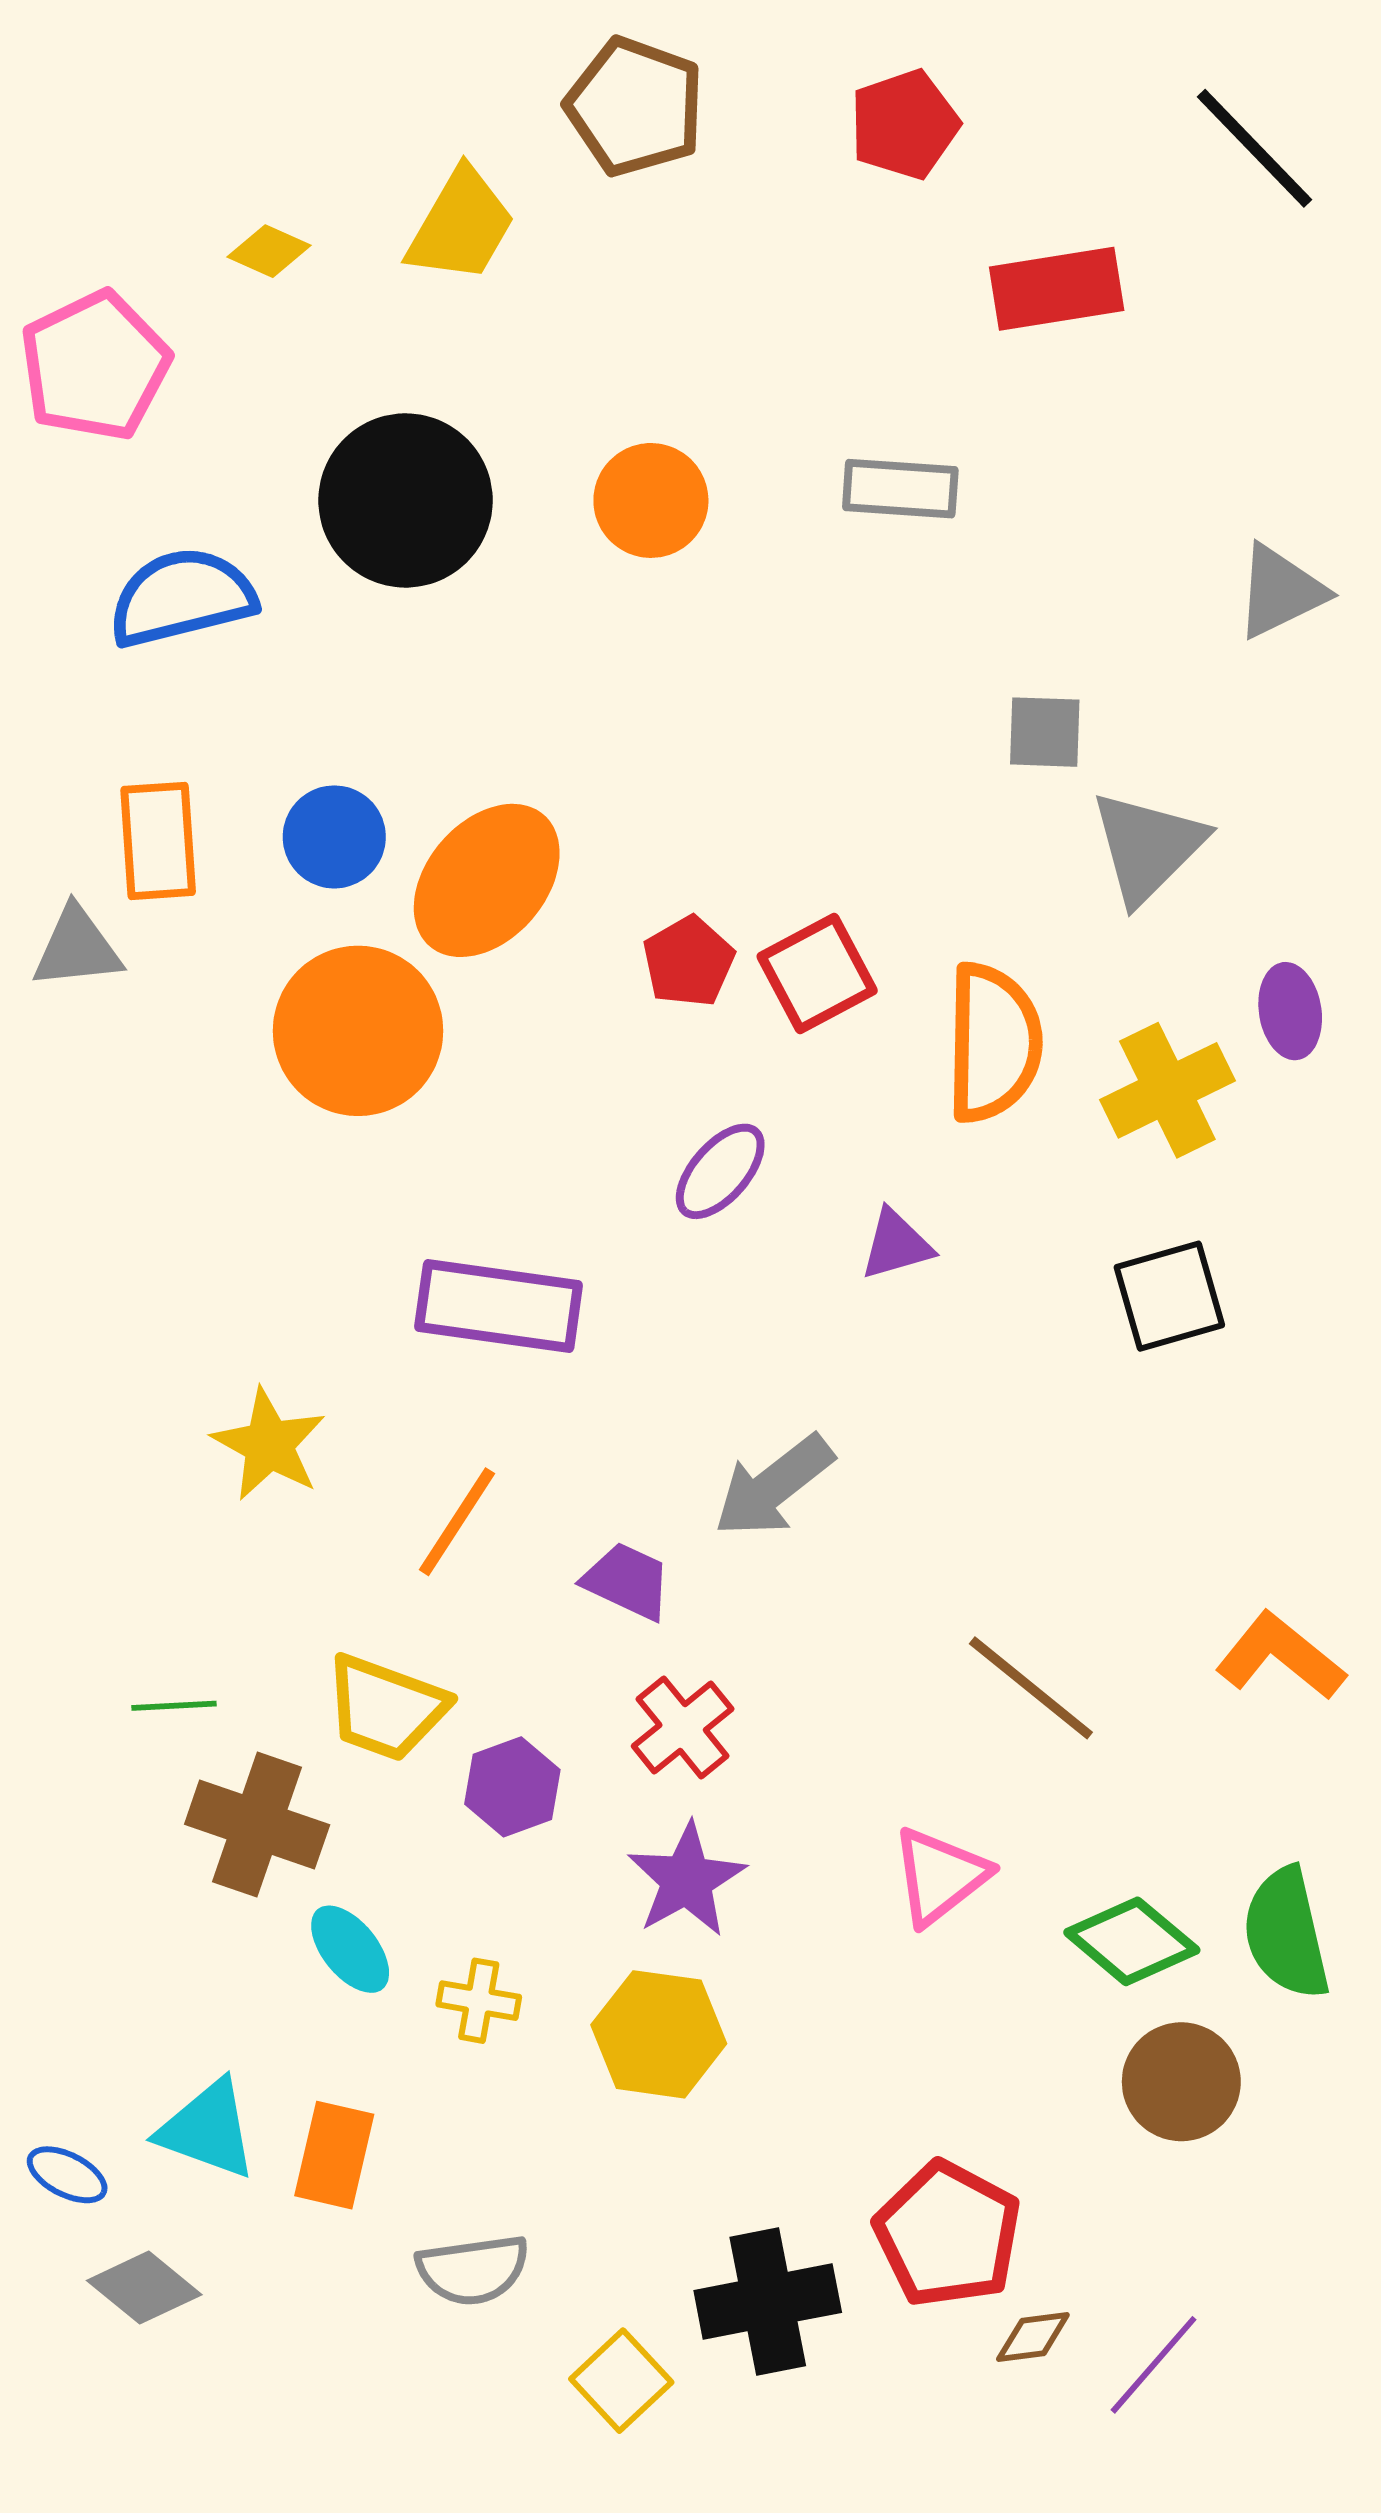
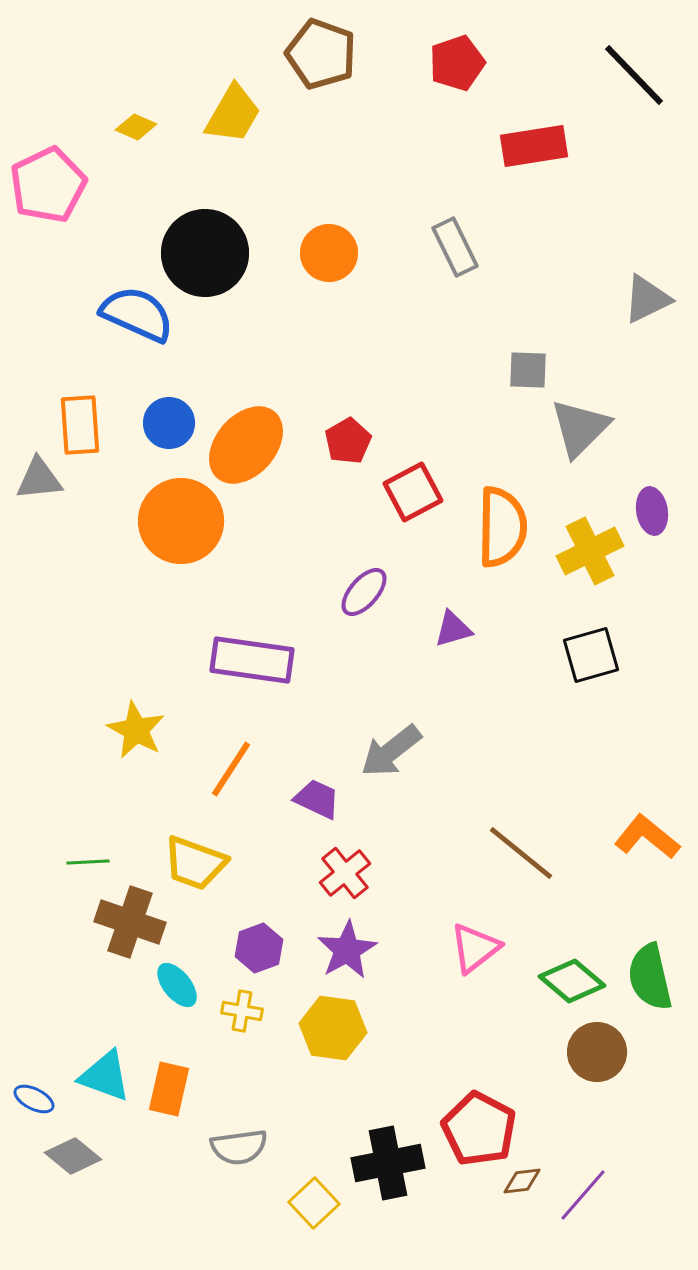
gray rectangle: (900, 489) -> (455, 247), turned 60
blue semicircle: (182, 597) -> (137, 314), moved, turned 38
red pentagon: (689, 962) -> (348, 441), moved
purple hexagon: (512, 1787) -> (259, 948), moved

